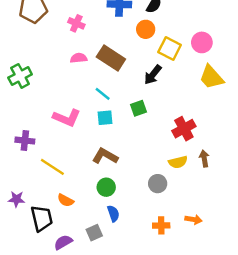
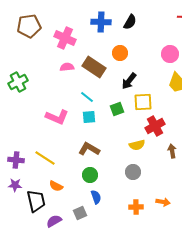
pink cross: (76, 23) -> (65, 38), size x1.5
orange circle: (146, 29) -> (120, 53), moved
yellow square: (170, 48) -> (143, 102), moved, turned -30
purple cross: (25, 141) -> (16, 160), moved
yellow semicircle: (178, 162) -> (137, 145), moved

